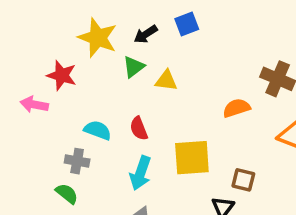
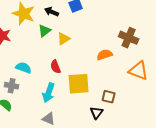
black arrow: (146, 34) -> (52, 12), turned 56
yellow triangle: (166, 81) -> (64, 39), turned -40
red semicircle: (139, 129) -> (56, 67), moved

